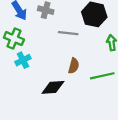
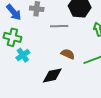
brown semicircle: (74, 66) -> (68, 54), turned -72

